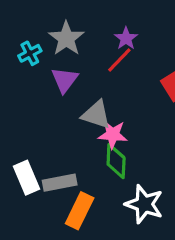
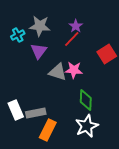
gray star: (66, 38) -> (40, 26), turned -30
pink star: (113, 135) -> (74, 70), moved
green diamond: (116, 161) -> (86, 100), moved
white star: (144, 204) -> (87, 126), turned 30

